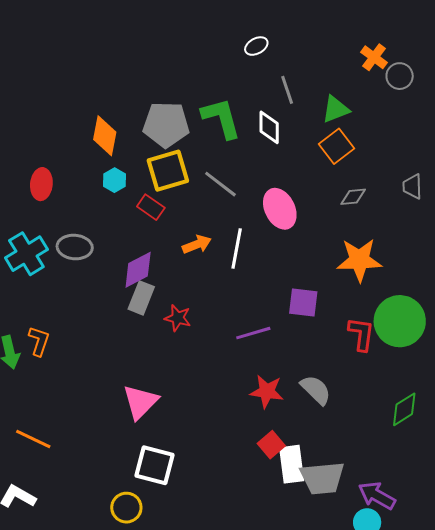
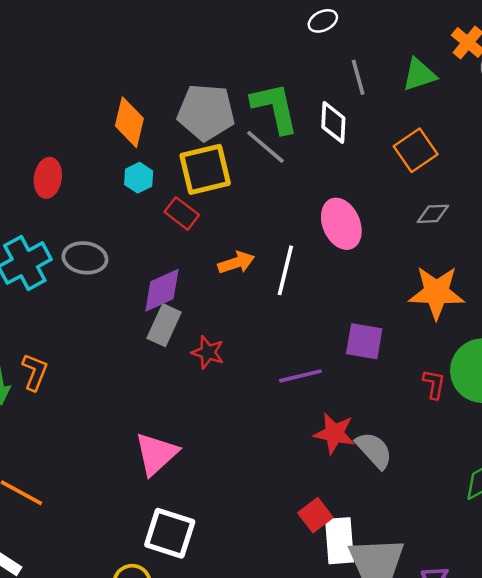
green triangle: (336, 109) -> (419, 75), moved
gray line: (220, 184) -> (265, 147), moved
red L-shape: (361, 334) -> (434, 384), size x0.7
red star: (267, 391) -> (334, 433), moved

